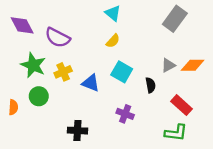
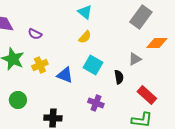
purple semicircle: (58, 38) -> (35, 34), size x0.6
orange diamond: (193, 65) -> (157, 43), moved
green circle: (39, 96) -> (18, 100), moved

